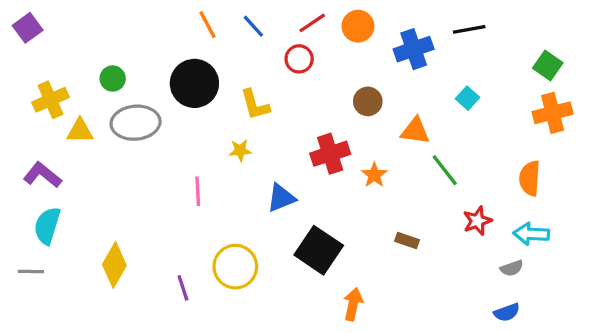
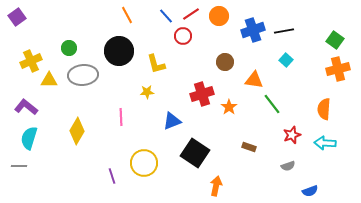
blue line: (253, 26) -> (166, 16), moved
black line: (469, 29) -> (284, 31), moved
yellow diamond: (114, 265) -> (77, 131), moved
gray semicircle: (512, 268) -> (288, 166), moved

